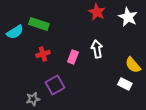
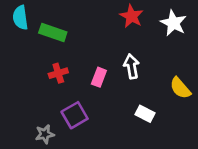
cyan semicircle: (15, 32) -> (20, 18), moved, turned 114
white rectangle: (125, 84) -> (145, 114), moved

